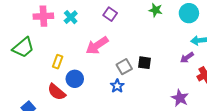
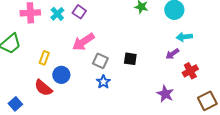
purple square: (110, 14) -> (79, 12), moved
gray square: (124, 67) -> (100, 61), moved, turned -35

